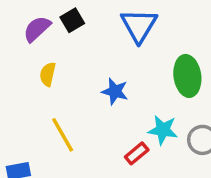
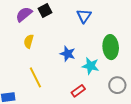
blue triangle: (139, 26) -> (84, 16), size x0.7
cyan star: (163, 130) -> (90, 66), moved

